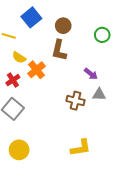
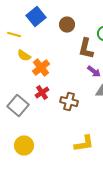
brown L-shape: (59, 50) -> (86, 49), moved
red cross: (13, 80) -> (42, 93), moved
brown cross: (76, 101) -> (69, 102), moved

